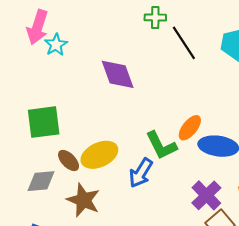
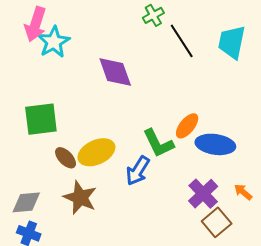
green cross: (155, 17) -> (153, 15), turned -30
cyan star: (56, 45) -> (54, 42), size x1.4
gray diamond: (41, 181) -> (26, 202), moved

